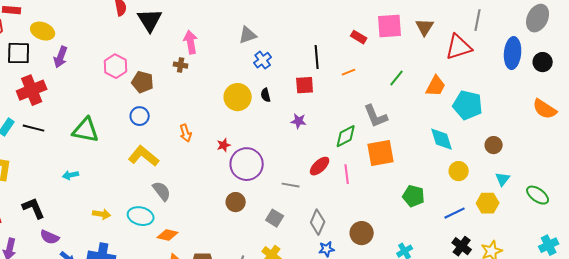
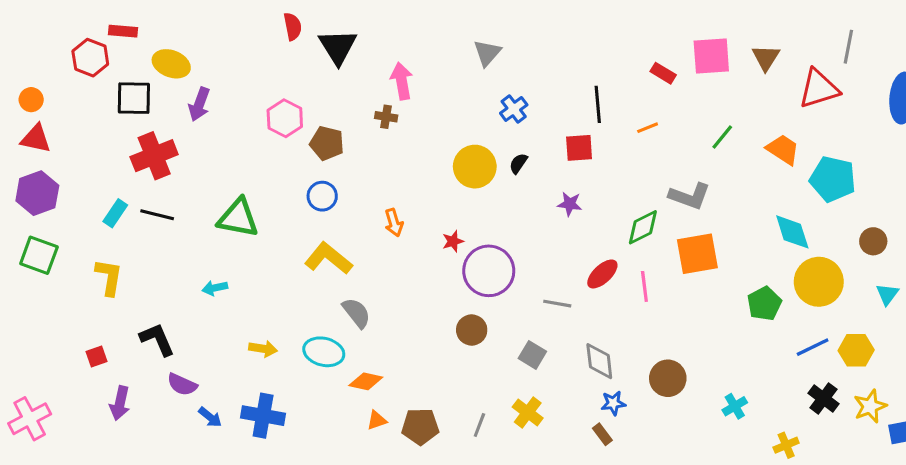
gray triangle: (248, 35) -> (487, 53), moved, turned -30
orange trapezoid: (436, 86) -> (783, 149), turned -85
black semicircle: (266, 95) -> (518, 163), turned 48
gray L-shape: (376, 116) -> (690, 196), turned -48
yellow circle: (459, 171) -> (819, 282), size x1.6
green pentagon: (414, 196) -> (764, 304), moved, turned 30
yellow hexagon: (488, 203) -> (856, 350), moved
gray diamond: (318, 222) -> (599, 361), turned -30

